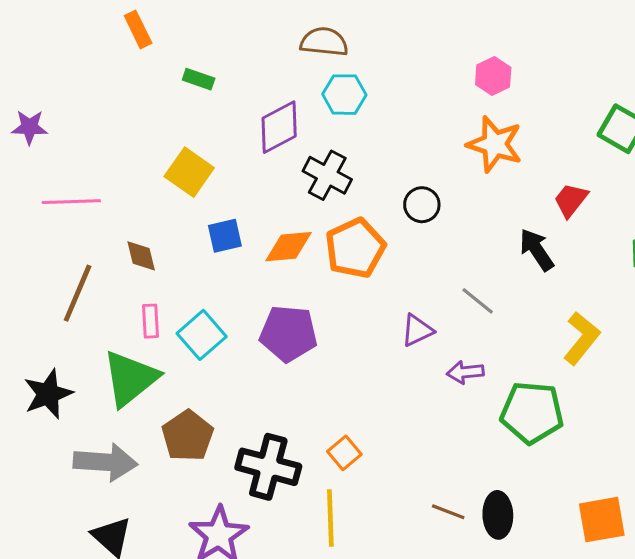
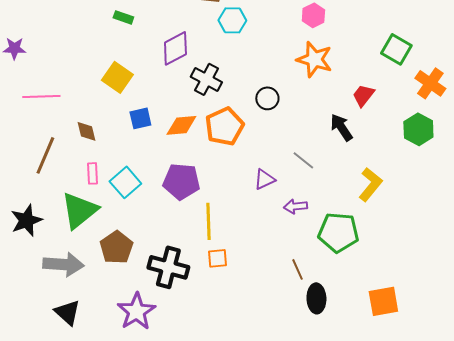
cyan hexagon: (344, 95) -> (232, 20), moved
orange square: (344, 453) -> (217, 258), turned 35
brown line: (448, 512) -> (297, 269), moved, turned 45
yellow line: (330, 518) -> (208, 221), moved

